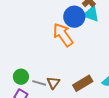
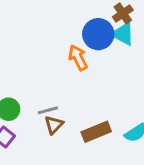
orange arrow: (63, 35) -> (78, 58), size x0.7
gray line: (39, 83) -> (48, 110), moved, turned -40

